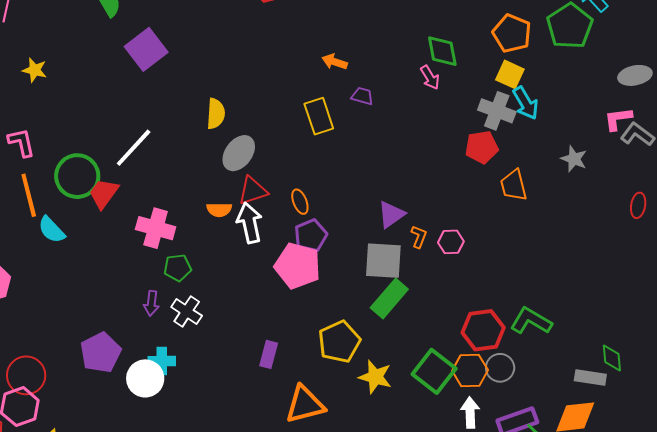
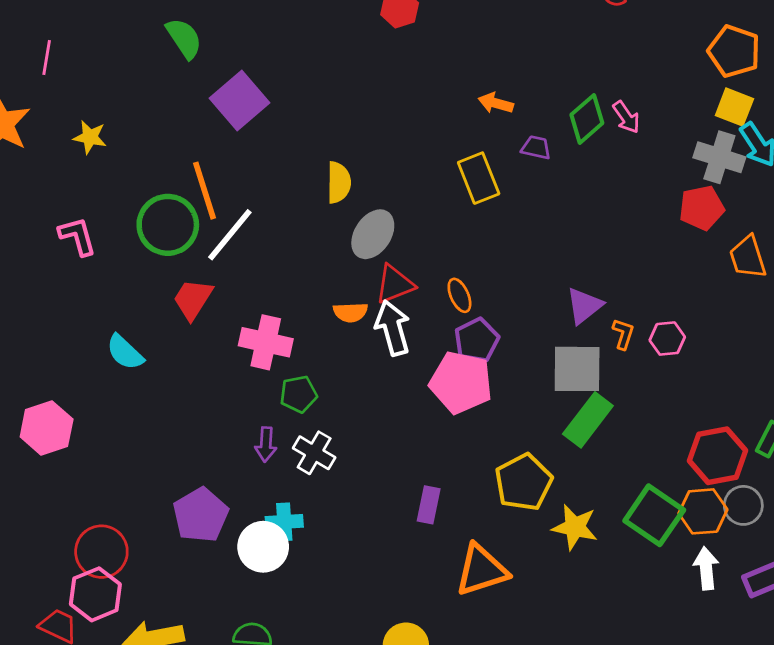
green diamond: (442, 51) -> (587, 119), moved, turned 63
green circle: (77, 176) -> (168, 225), moved
orange line: (29, 195) -> (205, 191), moved

